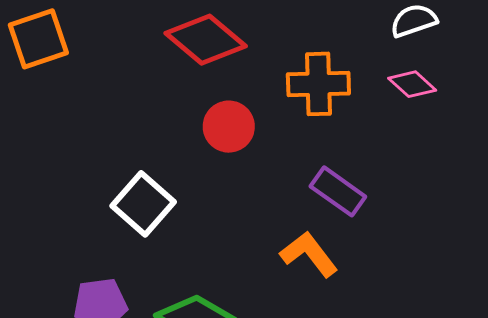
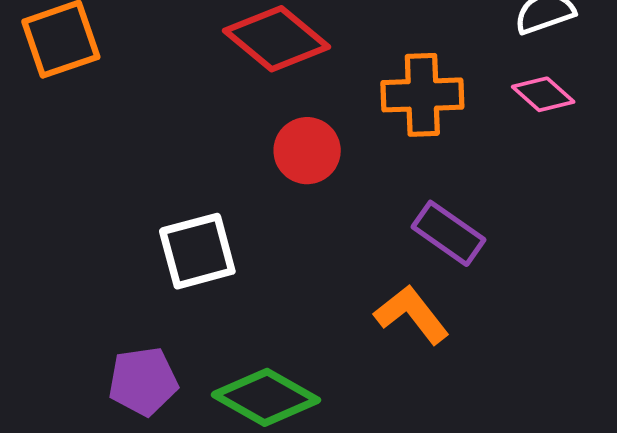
white square: (143, 204) -> (197, 251), turned 34

